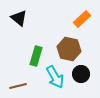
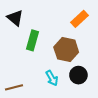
green rectangle: (36, 56) -> (32, 40), moved
cyan arrow: (55, 77) -> (52, 78), size x0.7

